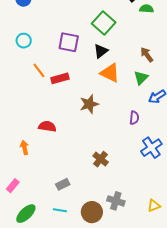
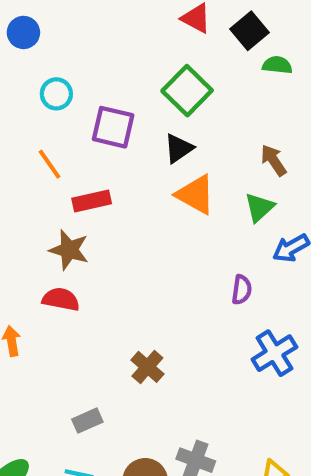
cyan circle: (24, 41) -> (56, 94), moved
orange line: (39, 70) -> (50, 164), moved
brown star: (89, 104) -> (69, 250), moved, turned 30
brown cross: (101, 159) -> (147, 367), moved

